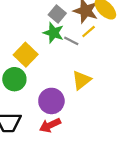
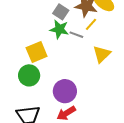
yellow square: (26, 55) -> (37, 52), turned 30
yellow triangle: (81, 80) -> (102, 54), moved

